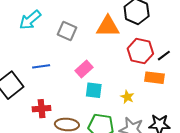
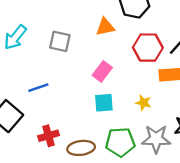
orange triangle: (108, 26) -> (105, 27), size x0.7
pink rectangle: (84, 69) -> (102, 71), moved

